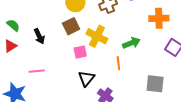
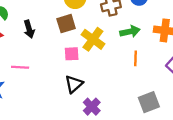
green arrow: (131, 43) -> (130, 32), moved
orange line: (118, 63) -> (136, 58), moved
gray square: (155, 84) -> (149, 102), turned -36

